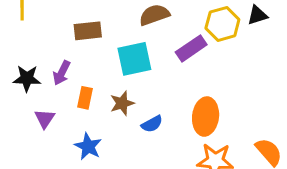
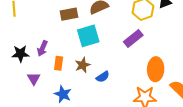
brown rectangle: (88, 31) -> (69, 14), moved
purple rectangle: (191, 48) -> (133, 38), moved
orange ellipse: (206, 117) -> (156, 69), moved

